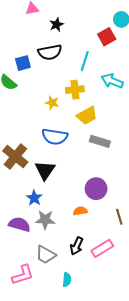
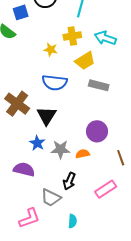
cyan arrow: (112, 81) -> (105, 38), moved
gray star: (45, 220) -> (60, 149), moved
black arrow: (77, 246) -> (69, 181), moved

